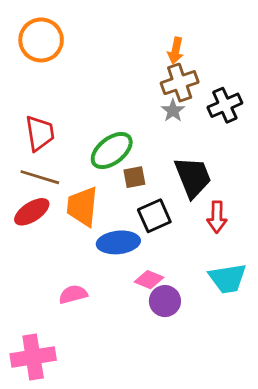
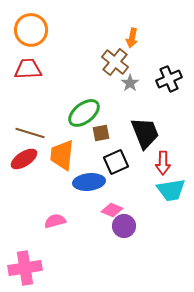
brown cross: (180, 83) -> (115, 62), moved, turned -32
red trapezoid: (40, 133) -> (28, 69), moved, turned -84
cyan trapezoid: (228, 278) -> (171, 190), moved

